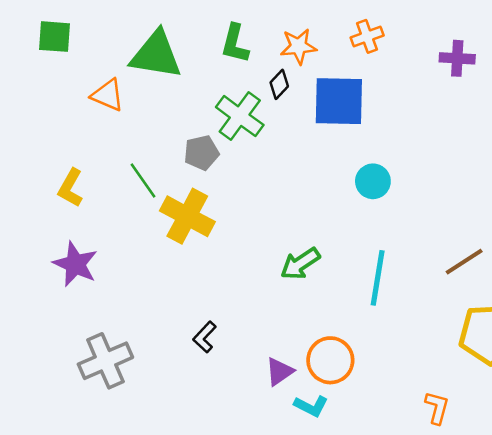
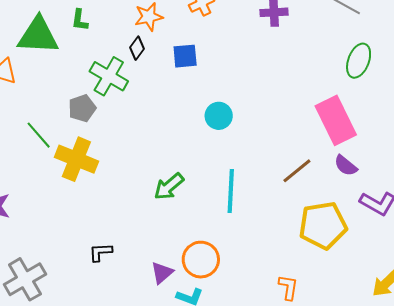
green L-shape: (235, 44) -> (80, 20), moved, size x0.7
blue square: (339, 101) -> (185, 56), size x0.6
black L-shape: (205, 337) -> (100, 252), turned 50

